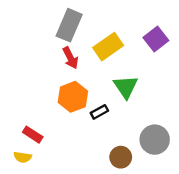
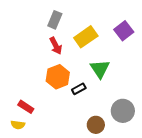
gray rectangle: (69, 25) -> (55, 20), size x0.7

